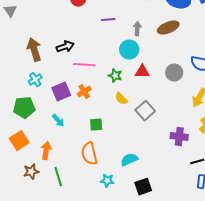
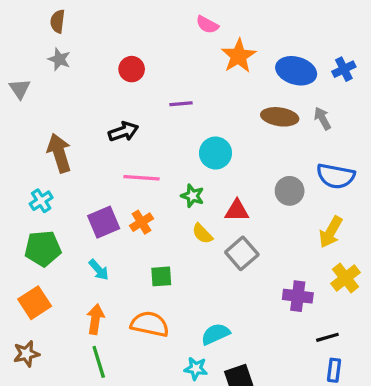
brown ellipse: (168, 28) -> (280, 117), turned 30
gray arrow: (137, 29) -> (322, 118), moved, turned -32
black arrow: (65, 47) -> (123, 132), moved
red triangle: (142, 72) -> (237, 211), moved
cyan cross: (35, 80) -> (41, 201), moved
orange arrow: (46, 151) -> (95, 319), moved
orange semicircle: (89, 154) -> (150, 324), turned 115
brown star: (31, 172) -> (26, 354), moved
cyan star: (107, 181) -> (196, 369), moved

